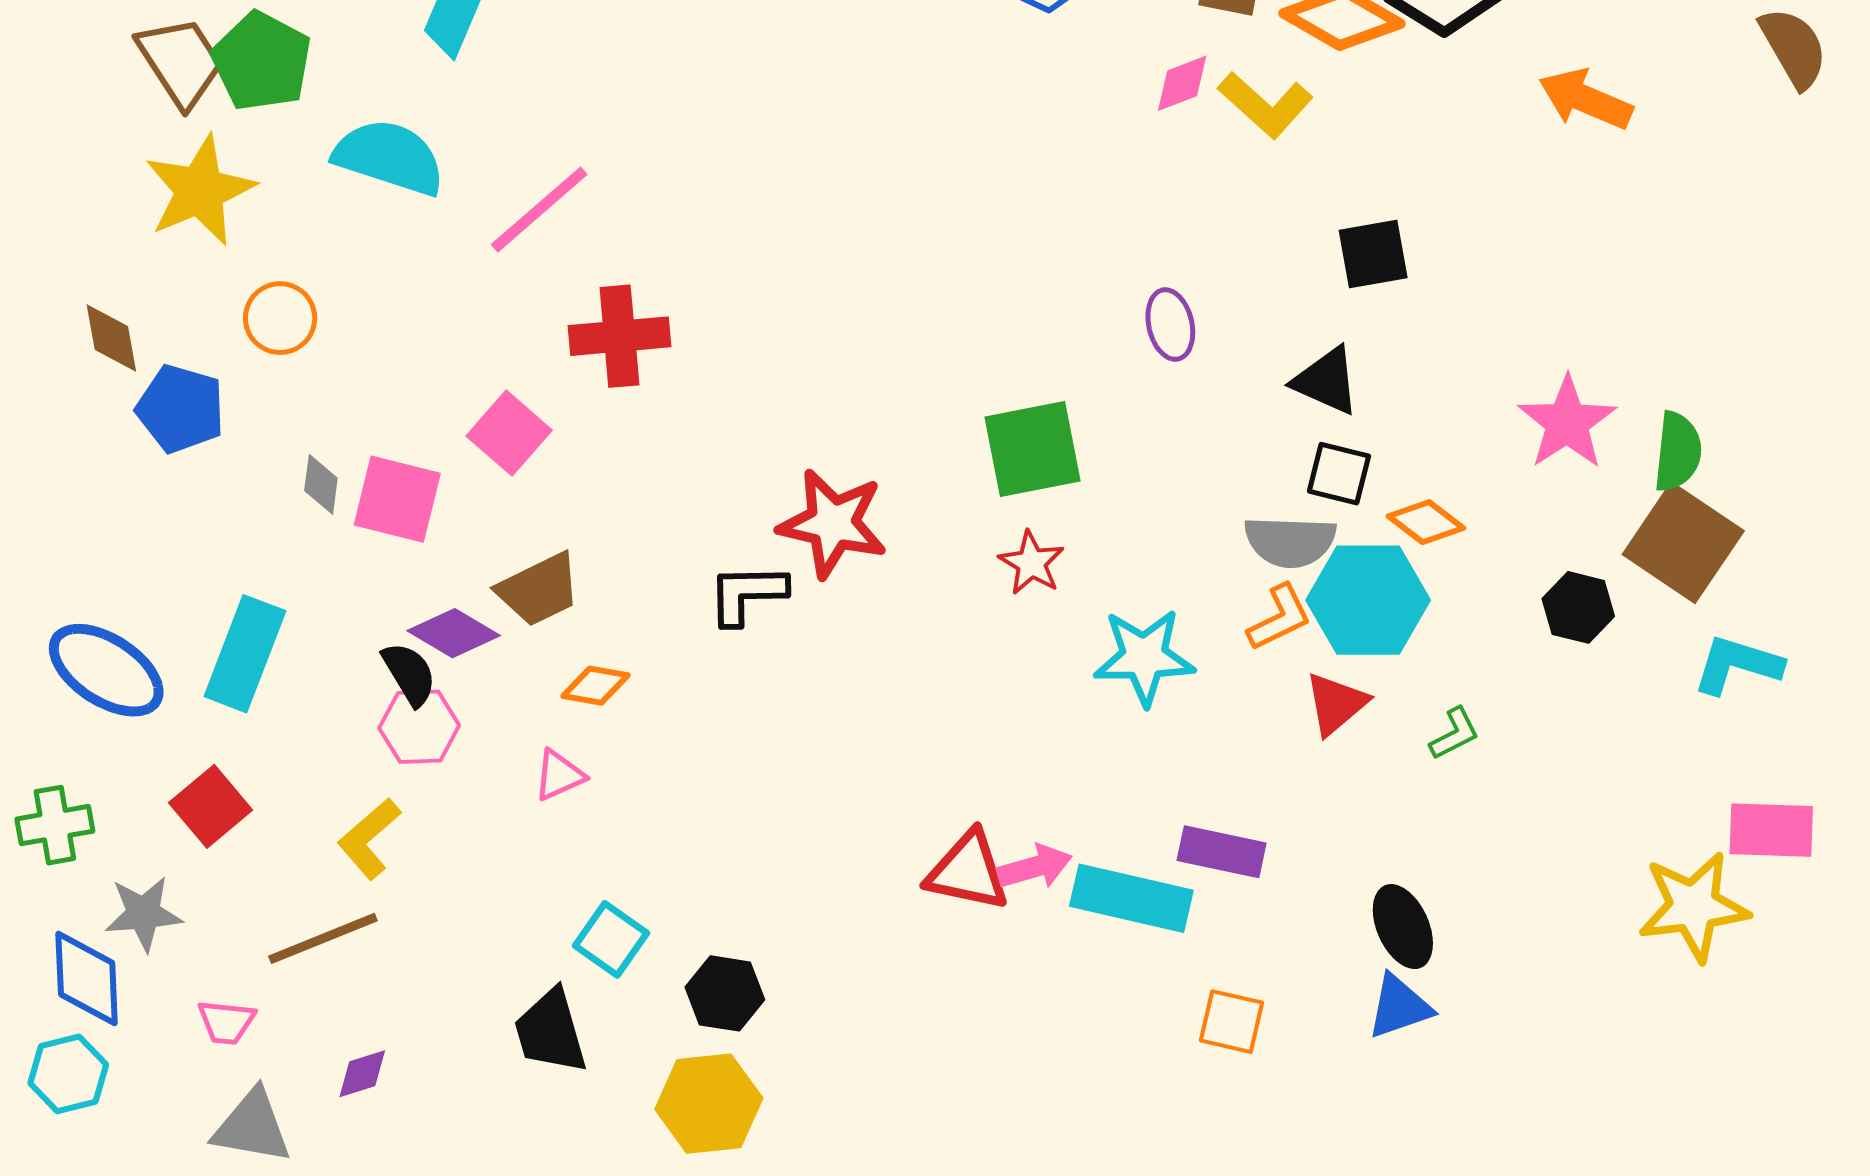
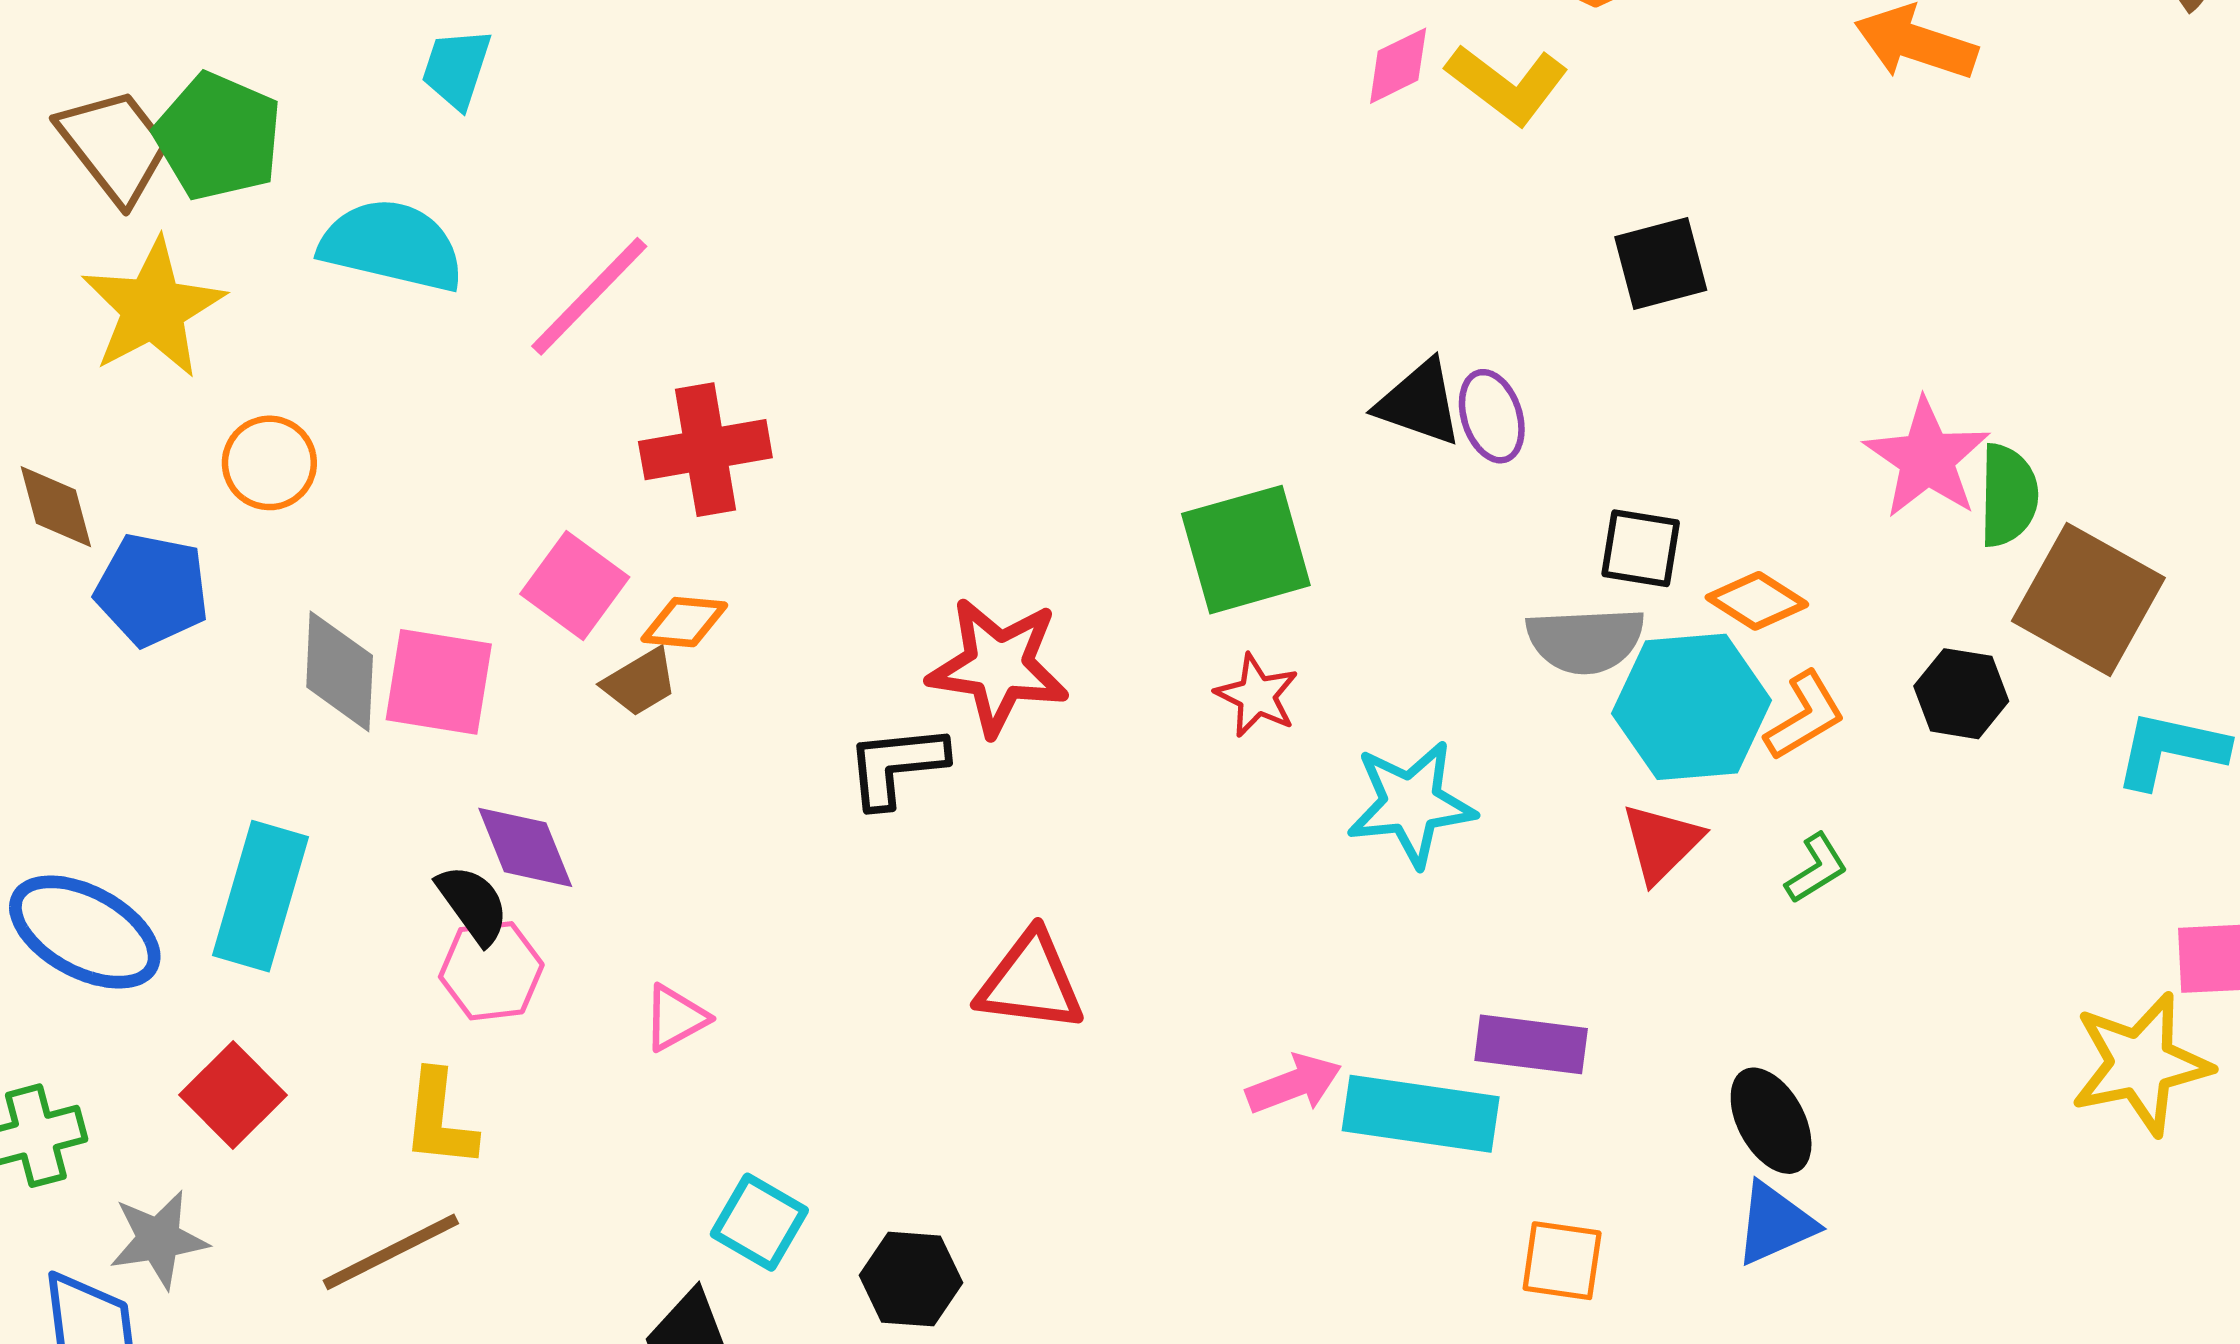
purple ellipse: (1170, 325) -> (1492, 416), moved
black triangle: (1326, 381) -> (1419, 403), moved
green semicircle: (1678, 452) -> (2008, 495), moved
gray diamond: (321, 484) -> (340, 671), size x1.6
brown trapezoid: (539, 590) -> (640, 682), moved, size x0.7
orange L-shape: (1279, 618) -> (1805, 716), moved
purple diamond: (454, 633) -> (525, 847), turned 42
orange diamond: (596, 686) -> (684, 622), moved
yellow L-shape: (369, 839) -> (439, 1119), turned -38
red triangle: (968, 871) -> (1030, 982), moved

